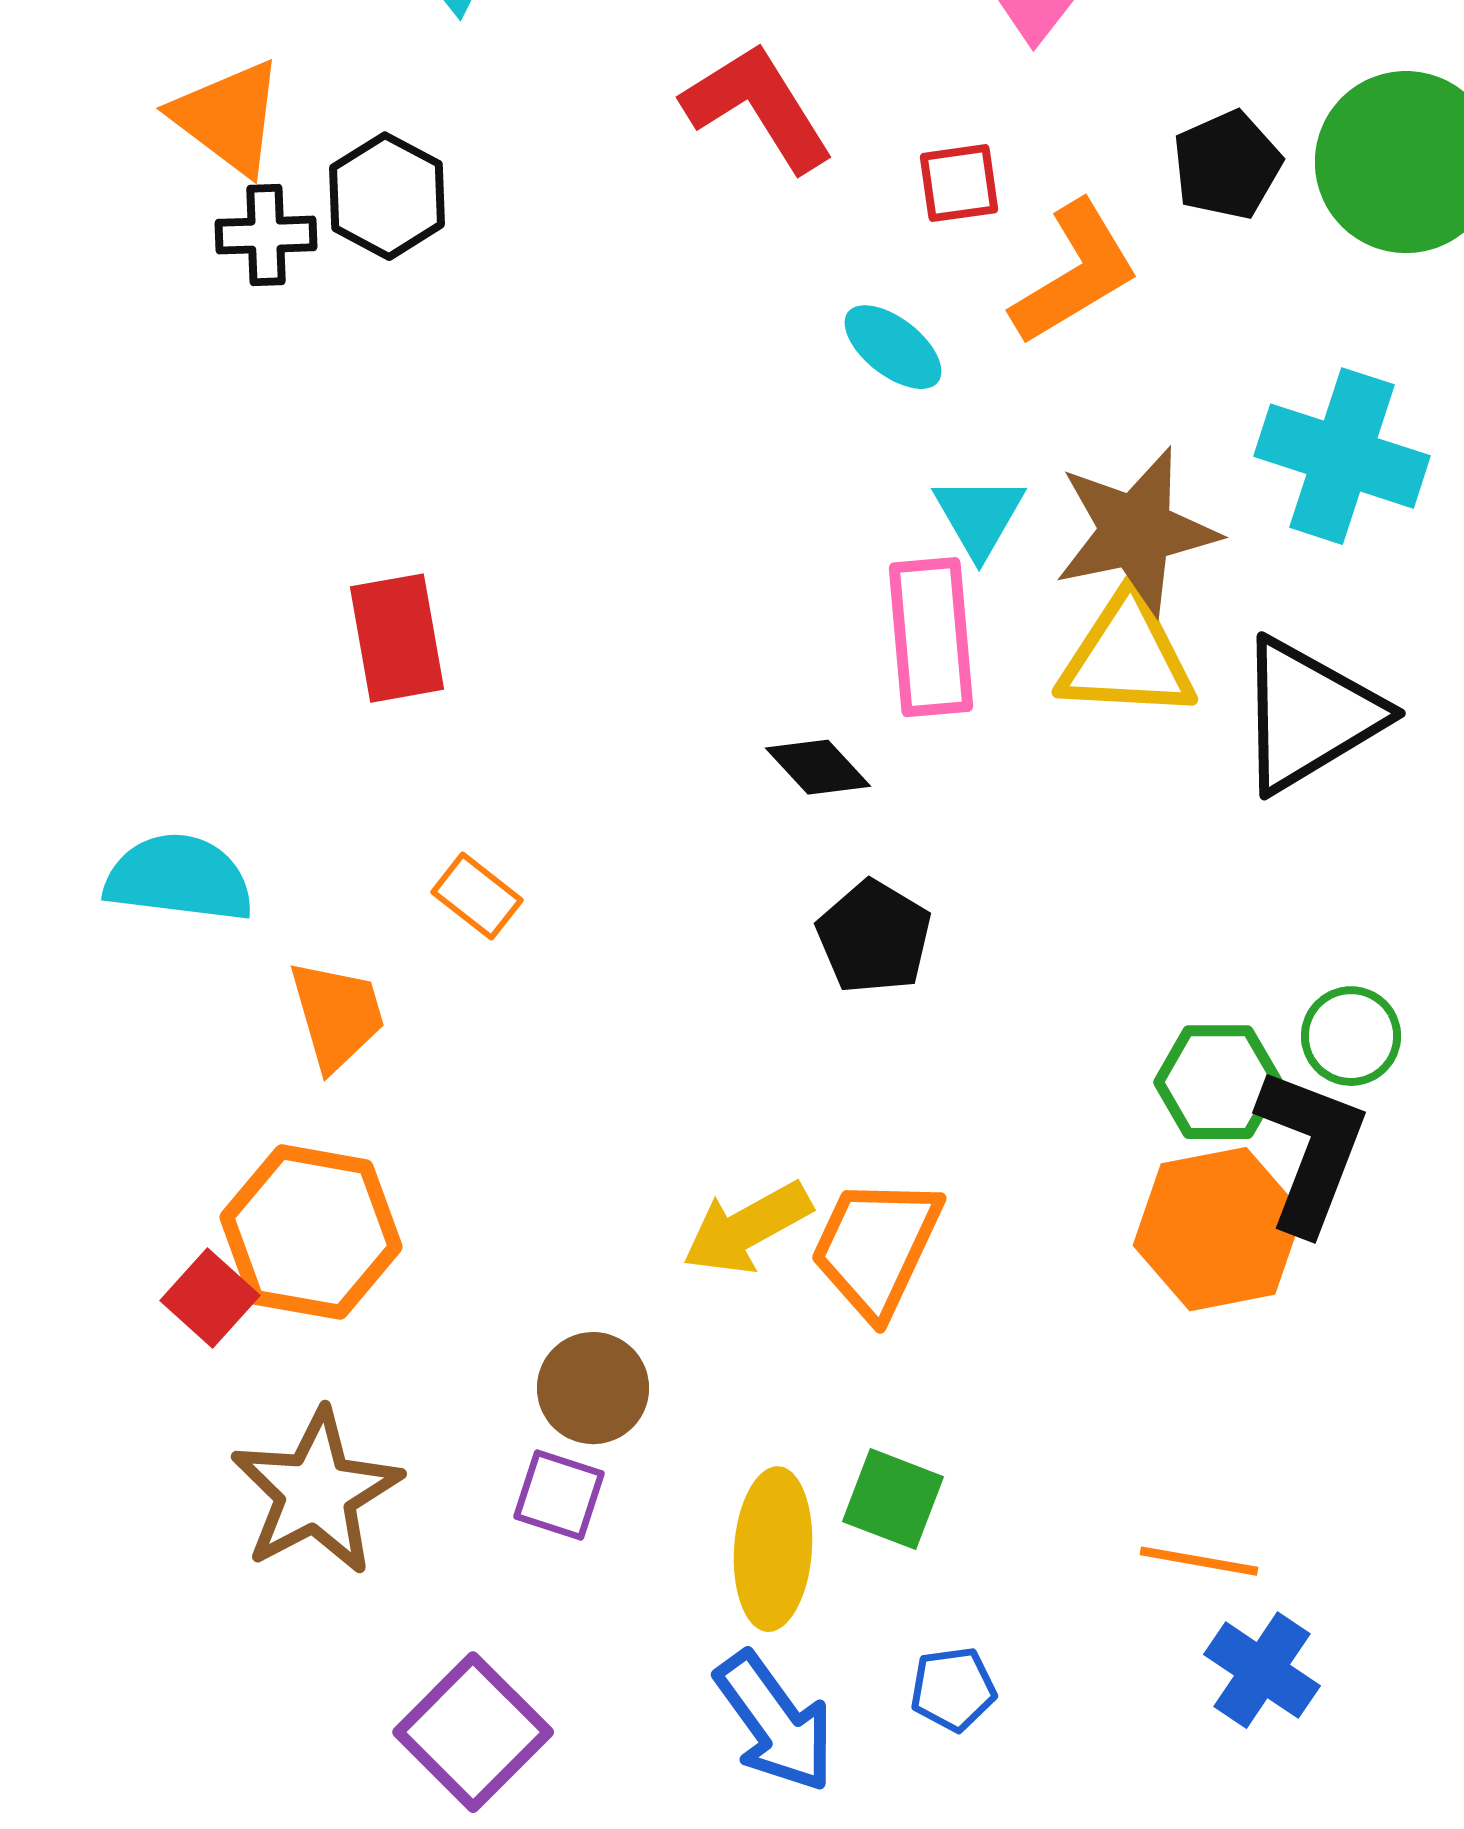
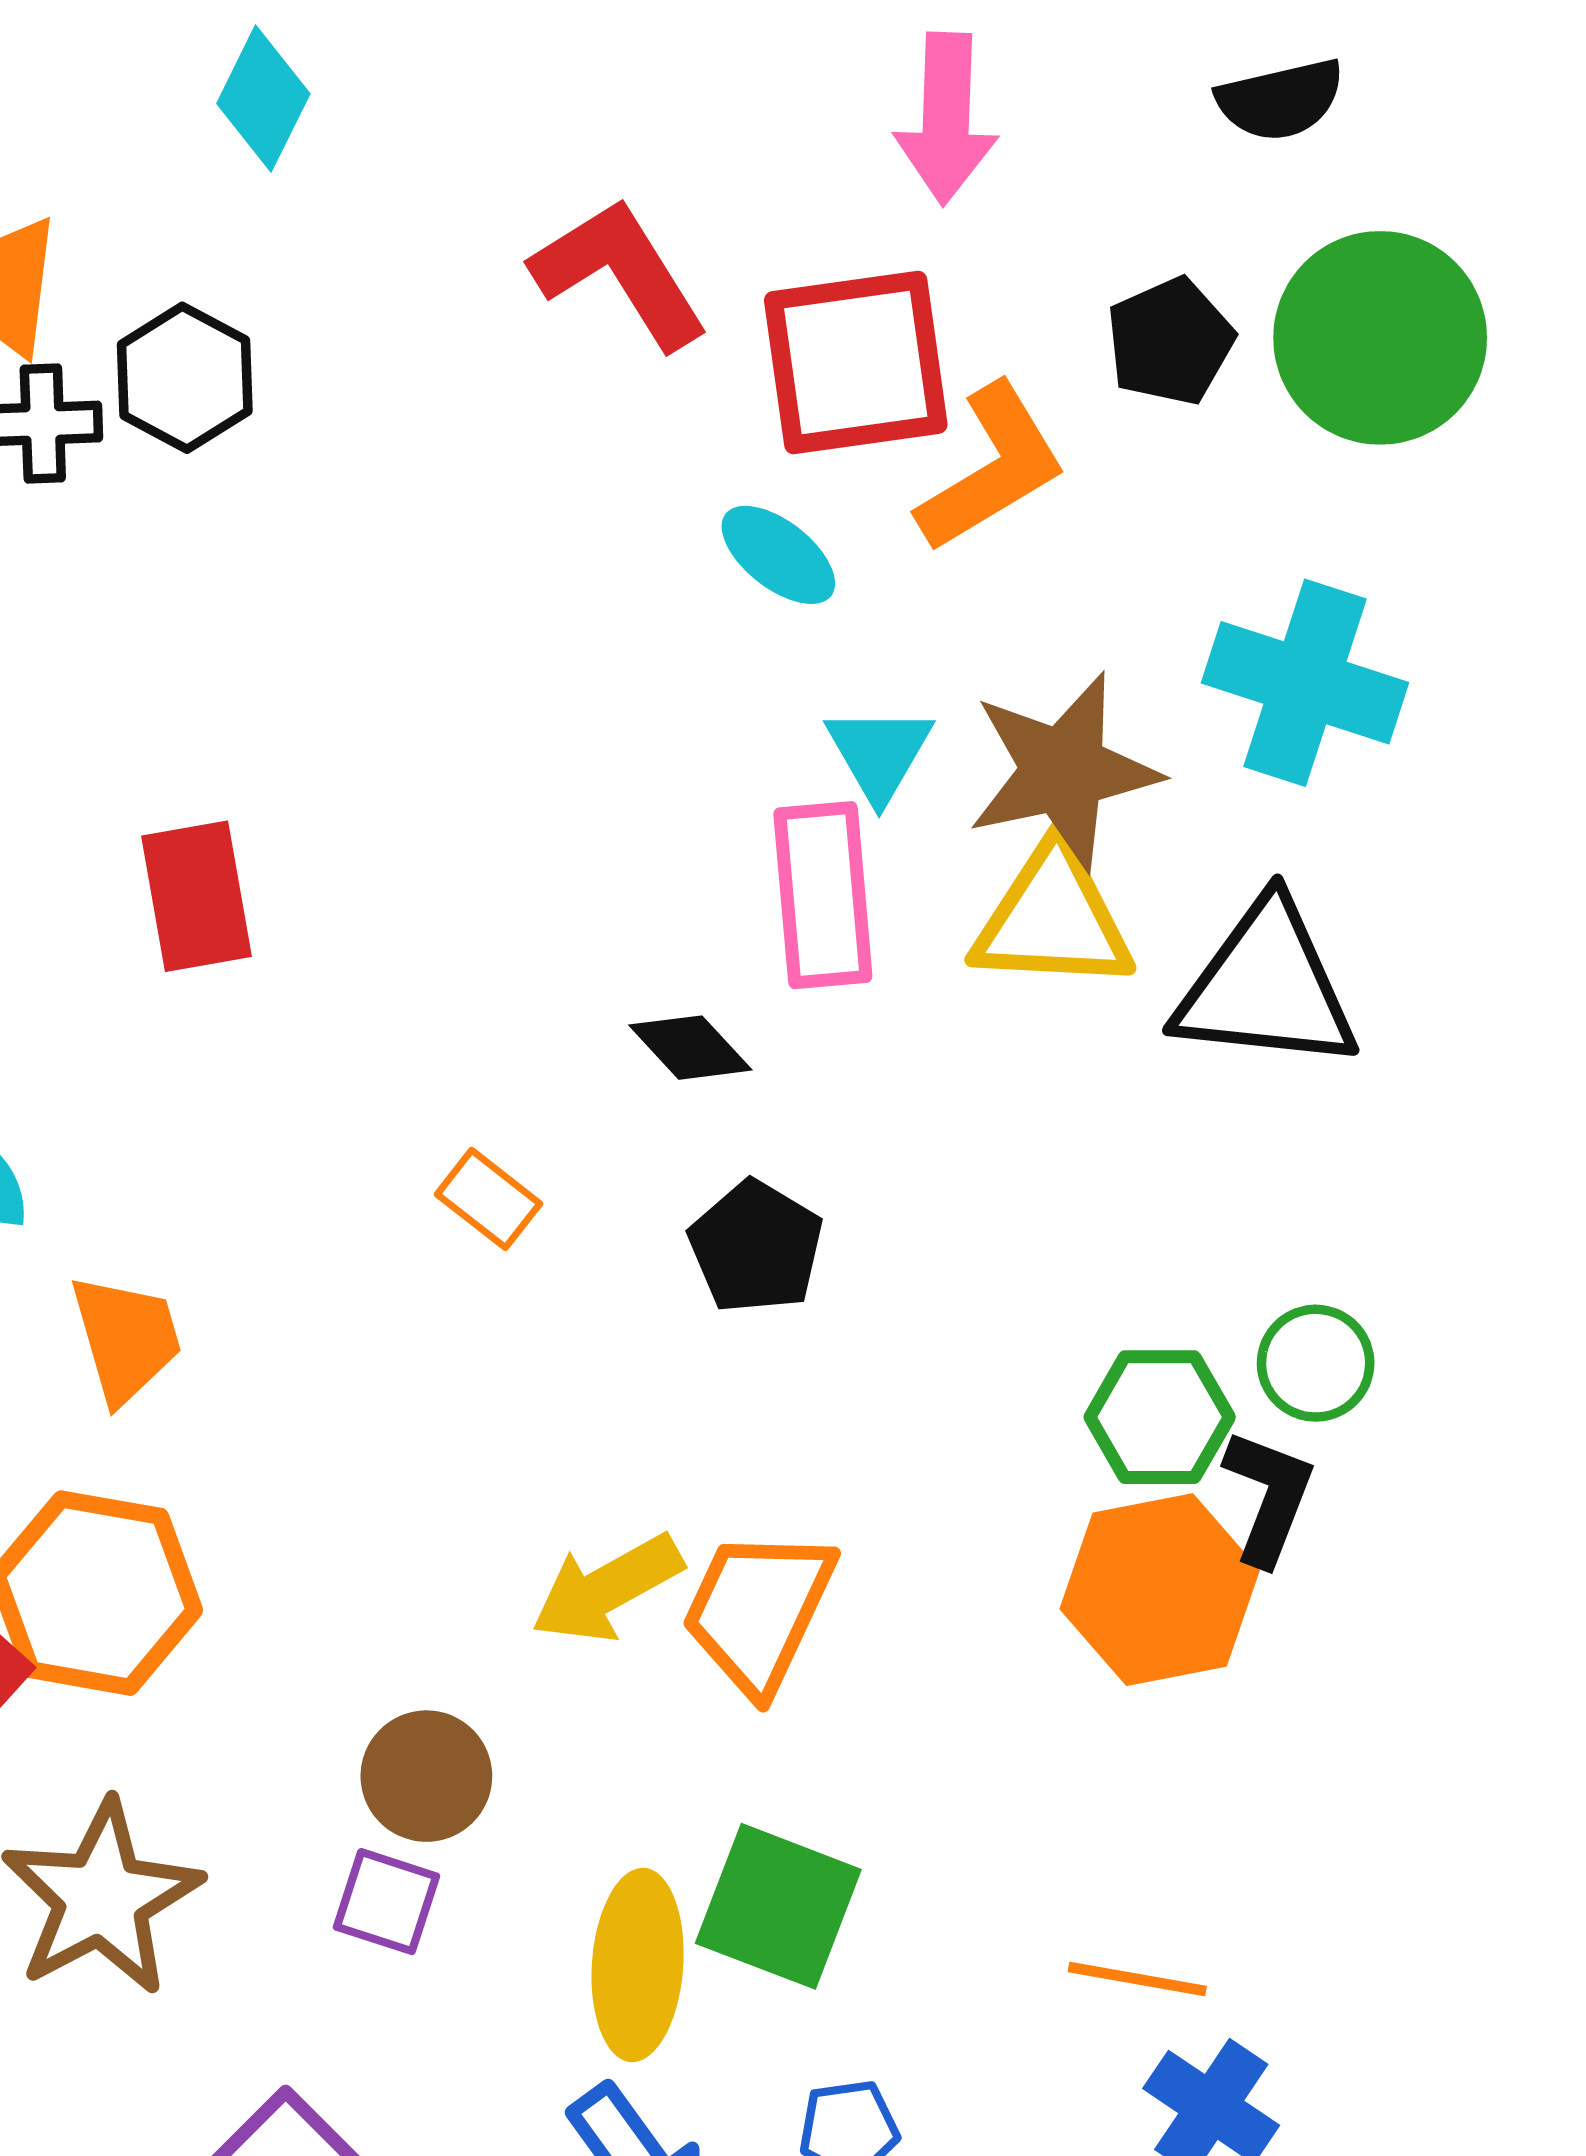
red square: (959, 183) -> (856, 362), size x2.0
black triangle: (1309, 715) -> (1266, 987), turned 37
orange rectangle: (477, 896) -> (489, 1199), moved
black L-shape: (1311, 1150) -> (1269, 1497), size x0.7
green square: (893, 1499) -> (778, 1906), size x1.4

